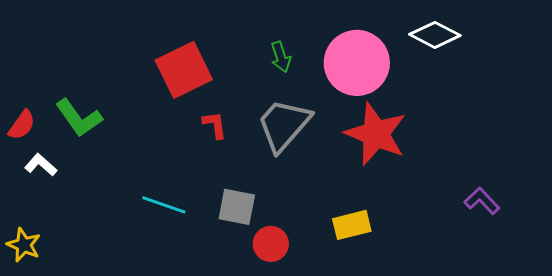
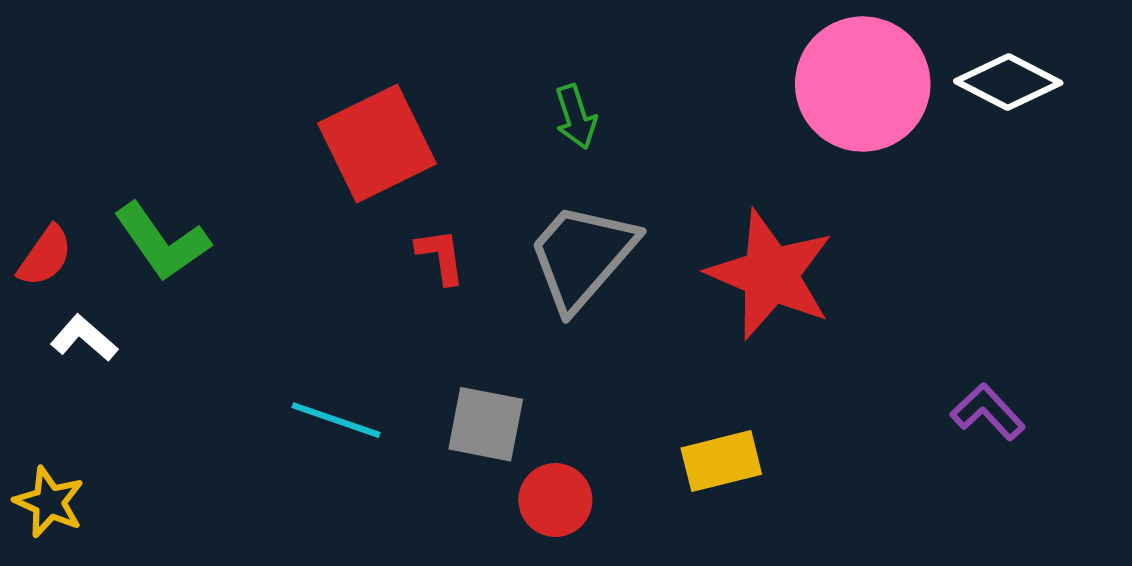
white diamond: (435, 35) -> (1008, 82), moved
pink circle: (357, 63) -> (863, 84), moved

